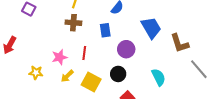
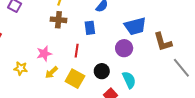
blue trapezoid: (151, 28) -> (135, 26), turned 105
purple circle: (126, 49) -> (124, 48), moved
red line: (84, 53) -> (77, 51), moved
cyan semicircle: (159, 77) -> (129, 80), moved

